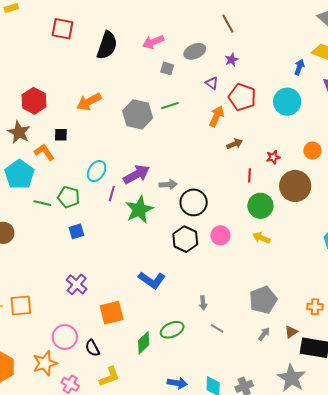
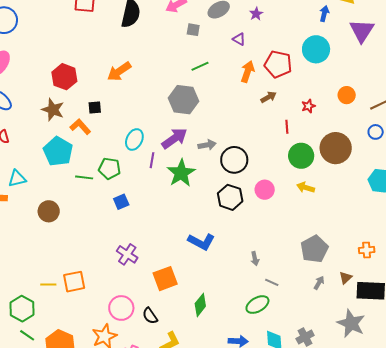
red pentagon: (242, 97) -> (278, 64), moved
gray hexagon: (138, 114) -> (183, 100), moved
brown circle: (295, 186) -> (336, 148), moved
green ellipse: (172, 330) -> (257, 305), moved

